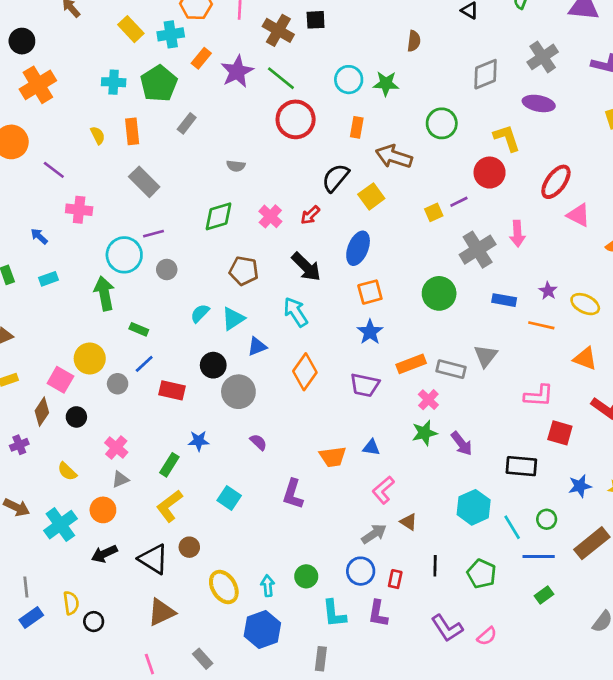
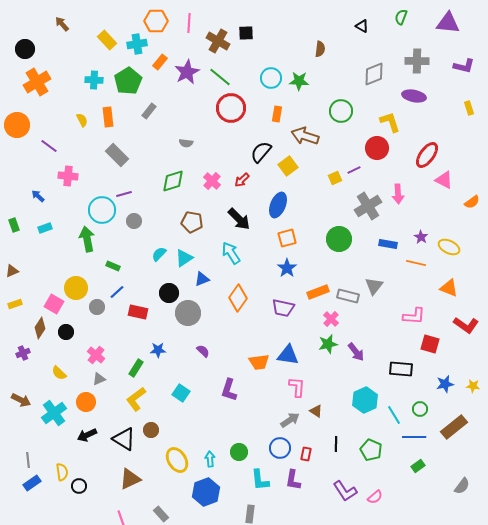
gray cross: (543, 57) -> (417, 61), turned 35
blue triangle: (371, 448) -> (288, 355), size x1.6
pink L-shape: (383, 490) -> (297, 387), turned 135

